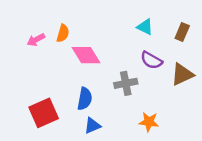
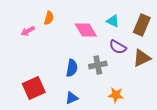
brown rectangle: (182, 32) -> (142, 25), size x1.5
orange semicircle: (63, 33) -> (49, 18), moved
pink diamond: (86, 55) -> (86, 30), moved
blue semicircle: (85, 99) -> (72, 68), moved

